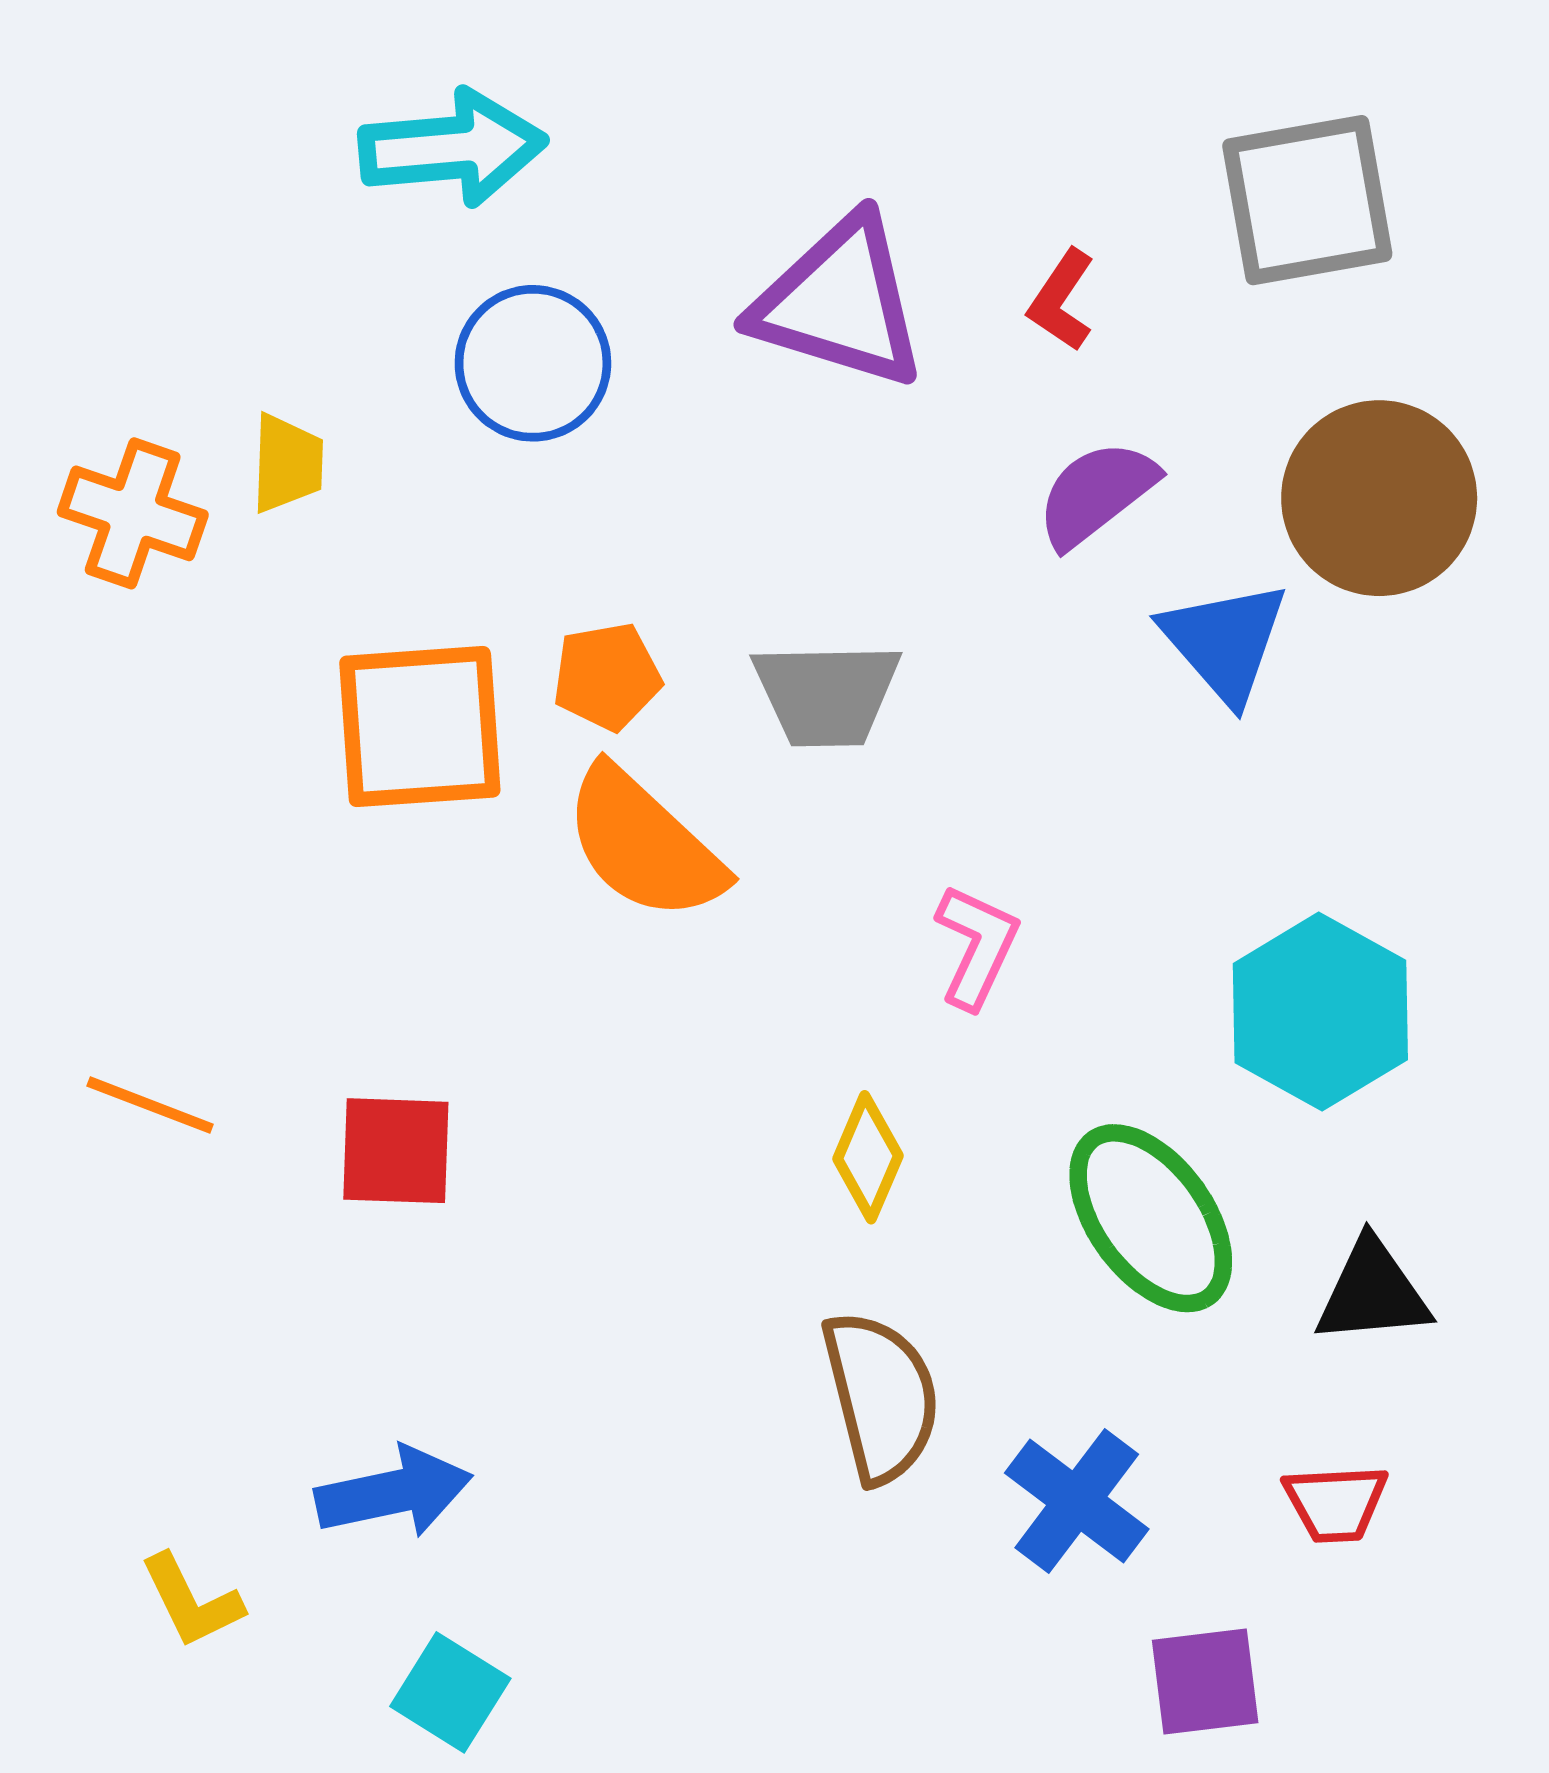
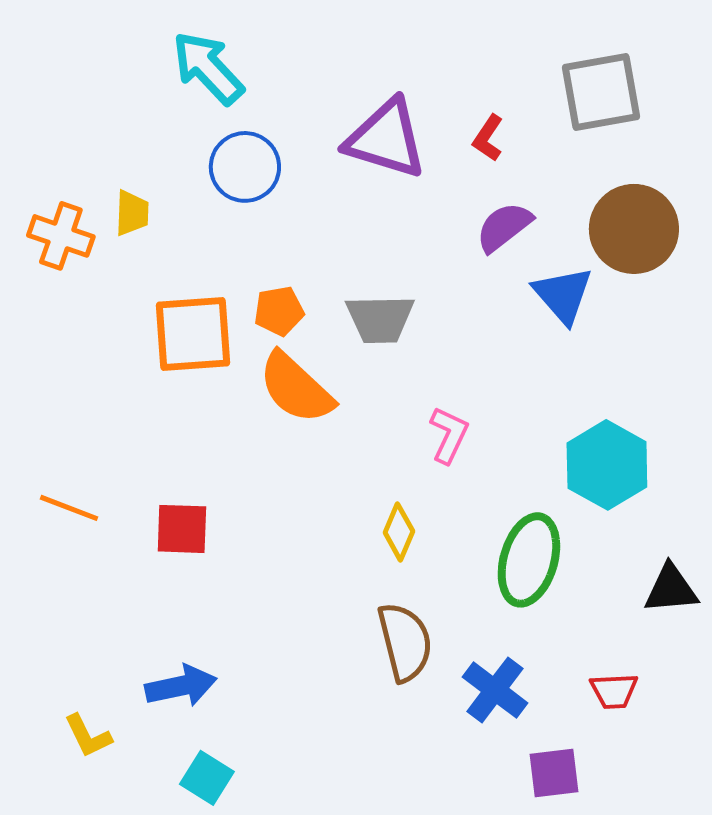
cyan arrow: (452, 148) -> (208, 68), turned -128
green ellipse: (1151, 1218) -> (529, 560), turned 52
black triangle: (1373, 1292) -> (671, 589), moved

